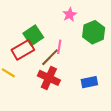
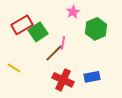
red rectangle: (23, 50) -> (22, 25), moved
red cross: (49, 78) -> (63, 80), moved

